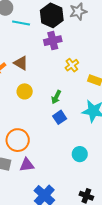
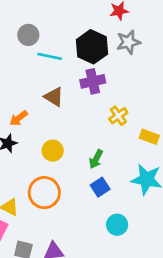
brown triangle: (21, 63) -> (54, 97), moved
orange circle: (18, 140) -> (44, 193), moved
cyan circle: (80, 154) -> (117, 225), moved

